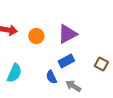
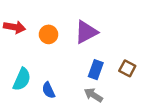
blue rectangle: (66, 61) -> (96, 70), moved, turned -42
blue semicircle: (51, 77) -> (49, 90), moved

